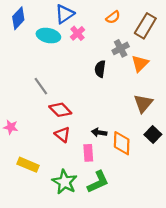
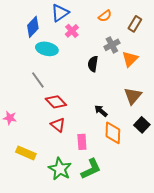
blue diamond: (18, 18) -> (33, 27), moved
brown rectangle: (145, 26) -> (135, 24), size x0.7
cyan ellipse: (48, 36) -> (47, 49), moved
black arrow: (99, 132) -> (101, 111), moved, turned 32

